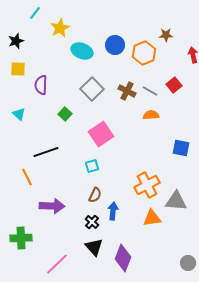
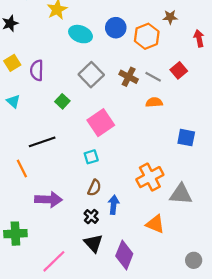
yellow square: (18, 69) -> (12, 63), moved, turned -35
orange triangle: (152, 218) -> (155, 224), moved, turned 30

